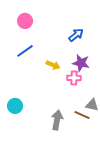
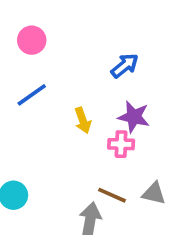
yellow arrow: (53, 65) -> (83, 120), turned 48
brown line: (82, 115) -> (112, 195), moved

